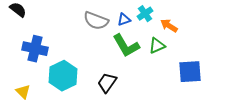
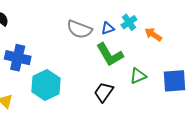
green triangle: (157, 46) -> (138, 76), moved
black trapezoid: (107, 83) -> (104, 92), moved

